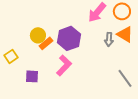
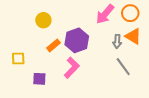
yellow circle: (38, 35) -> (43, 20), moved
yellow square: (11, 56) -> (18, 59), turned 32
gray line: (125, 78) -> (123, 67), moved

